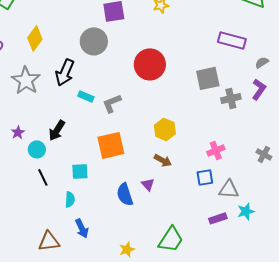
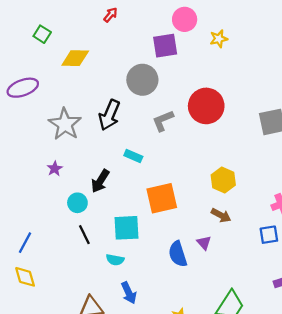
yellow diamond: (35, 38) -> (75, 58), moved, turned 55
cyan rectangle: (86, 96) -> (133, 156), moved
gray L-shape: (112, 103) -> (163, 121), moved
purple star: (18, 132) -> (55, 169), moved
cyan square: (80, 171) -> (126, 228), size x1.4
cyan semicircle: (70, 199) -> (115, 260), turned 98

